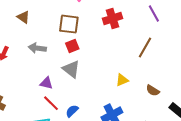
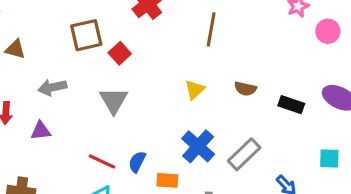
red square: (72, 46) -> (120, 53), moved
gray triangle: (71, 69) -> (114, 101), turned 42
purple triangle: (46, 83) -> (41, 131), moved

